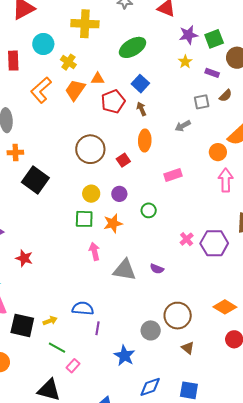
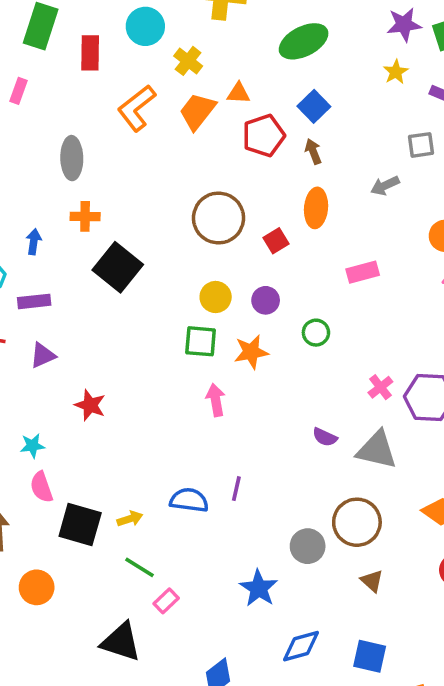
gray triangle: (124, 270) -> (377, 450), moved
purple line: (98, 328) -> (236, 489), moved

